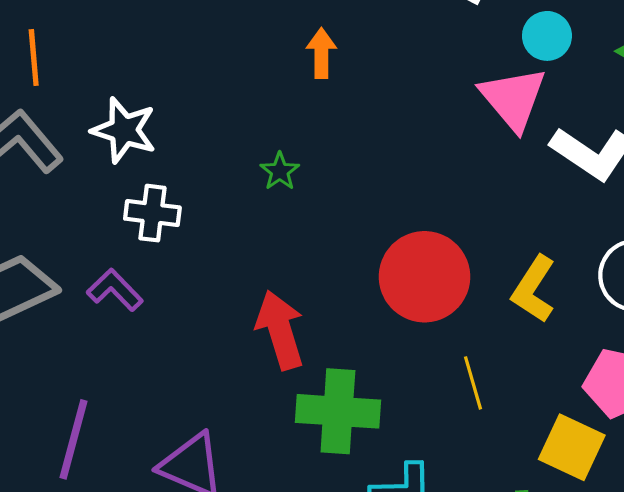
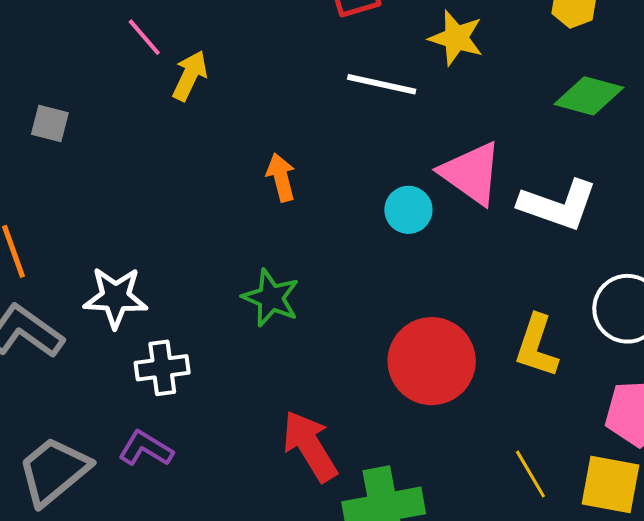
cyan circle: (547, 36) -> (408, 210), moved
green star: (280, 171) -> (271, 298), size x1.5
yellow line: (473, 383) -> (530, 474), moved

